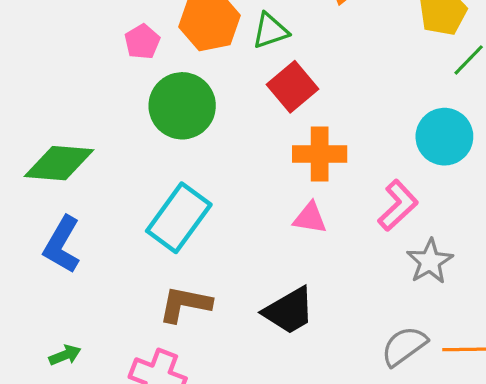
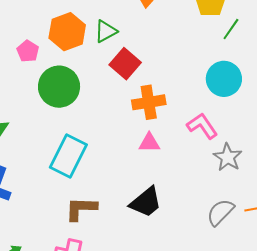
pink L-shape: (398, 205) -> (202, 126), turned -72

